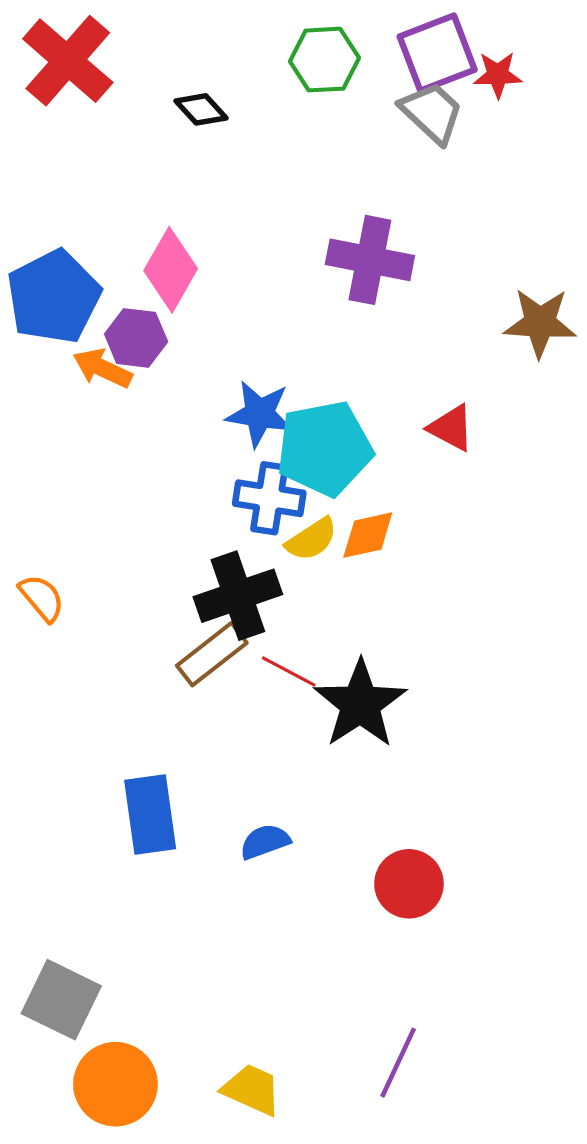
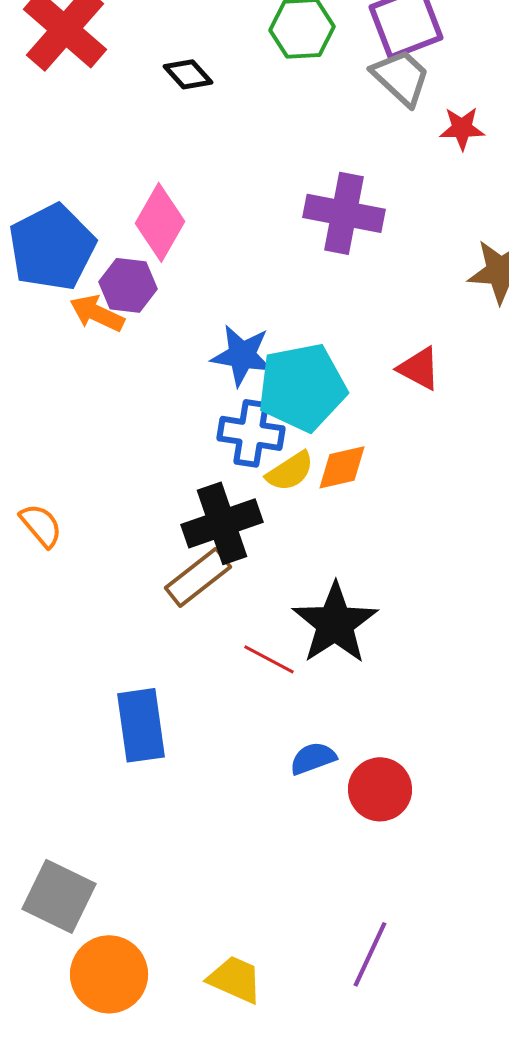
red star: (498, 75) -> (462, 128), moved
red line: (289, 672) -> (269, 659), moved
blue semicircle: (265, 842) -> (313, 758), moved

